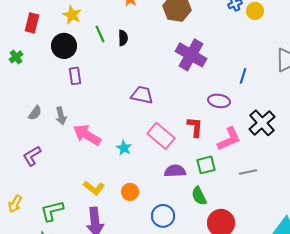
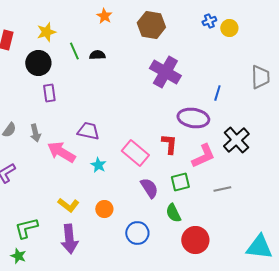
yellow star: (72, 15) -> (46, 32), turned 30
black semicircle: (123, 38) -> (97, 55), turned -91
purple trapezoid: (142, 95) -> (88, 131), moved
purple ellipse: (219, 101) -> (193, 118), size x1.4
purple semicircle: (175, 171) -> (149, 188), turned 60

